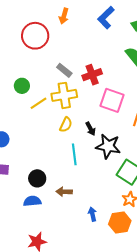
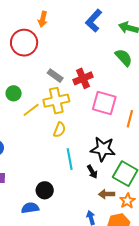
orange arrow: (64, 16) -> (43, 19), moved
black arrow: (91, 129) -> (92, 172), moved
black circle: (37, 178) -> (45, 190), moved
brown arrow: (64, 192) -> (107, 194), moved

